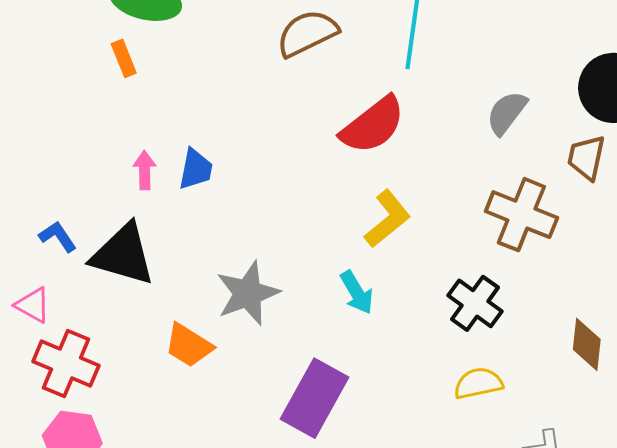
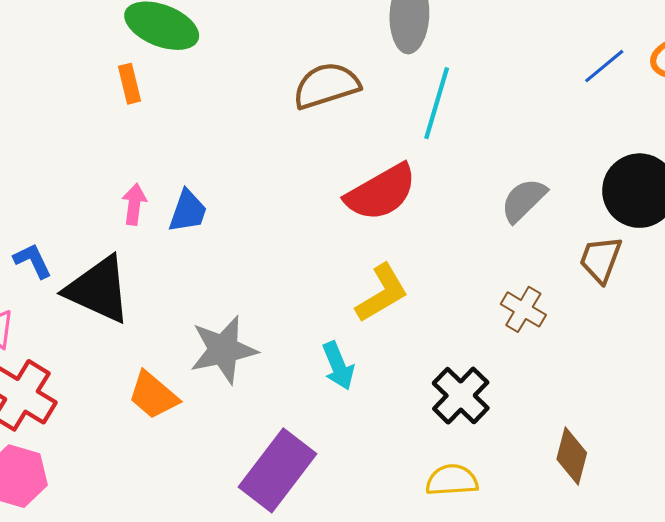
brown cross: (521, 215) -> (523, 309), size x0.6

